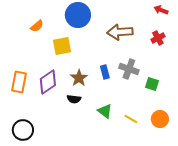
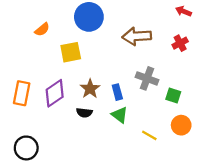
blue rectangle: (105, 72) -> (117, 92), moved
green triangle: (105, 111) -> (120, 115), moved
orange circle: (160, 119) -> (181, 125), moved

